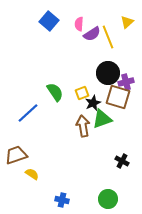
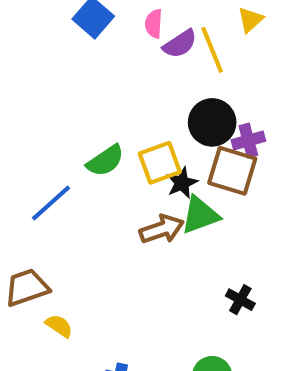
green semicircle: (55, 92) -> (105, 161), turned 90
yellow square: (82, 93) -> (160, 163), size x1.5
brown arrow: (83, 126) -> (162, 229), turned 80

